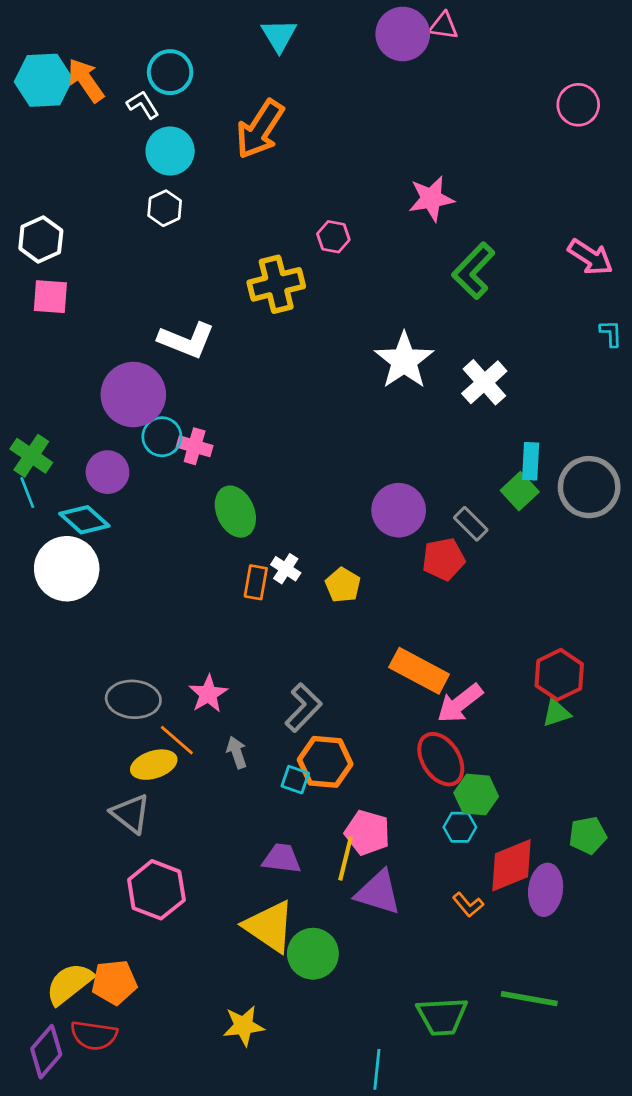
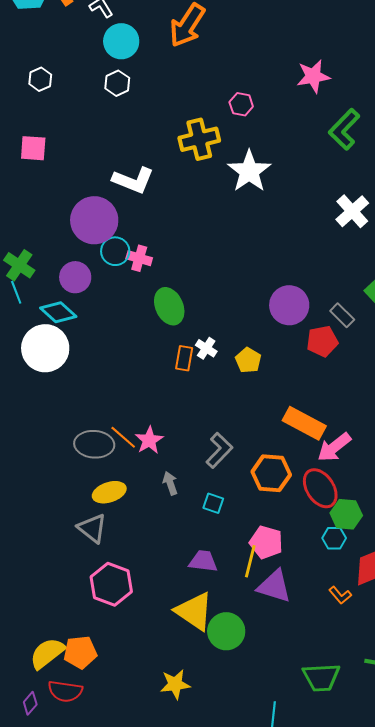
white hexagon: (41, 239) -> (40, 79), moved, size x0.7
white star: (404, 361) -> (249, 171), moved
orange line: (177, 740) -> (123, 437), moved
orange hexagon: (325, 762) -> (271, 473), moved
purple diamond: (46, 1052) -> (30, 703), size x0.6

